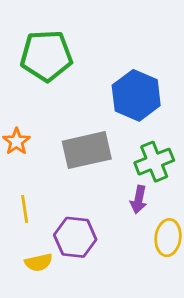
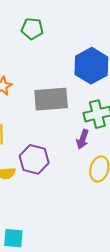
green pentagon: (46, 56) -> (32, 29), size x0.6

